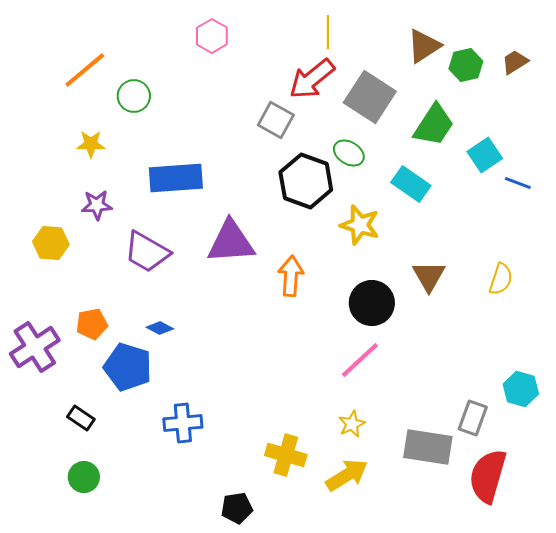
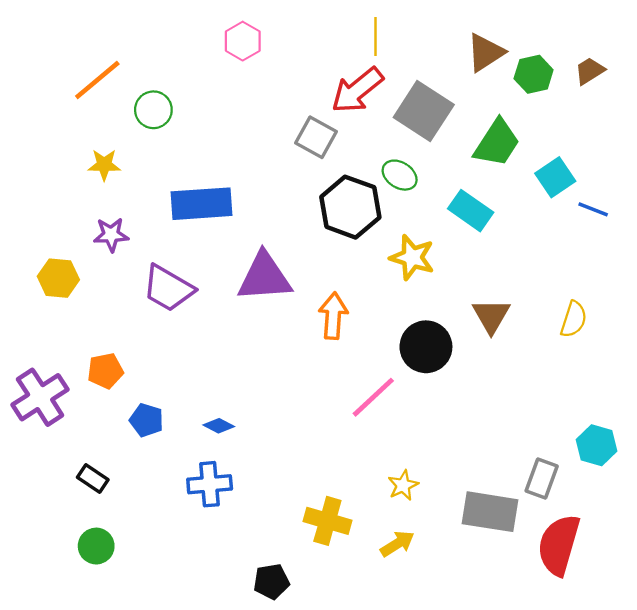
blue diamond: (160, 328) -> (219, 426), moved
pink line: (360, 360) -> (373, 397), moved
blue pentagon: (128, 367) -> (147, 420), size x0.6
yellow arrow: (347, 475) -> (397, 544), size x0.7

